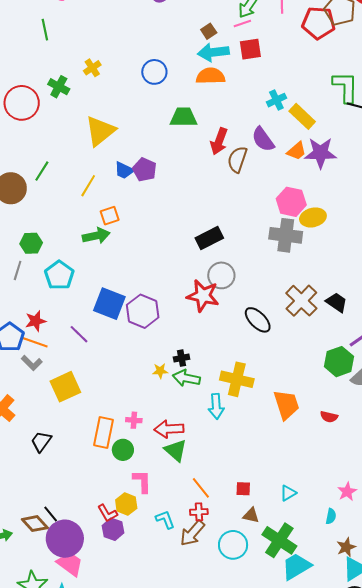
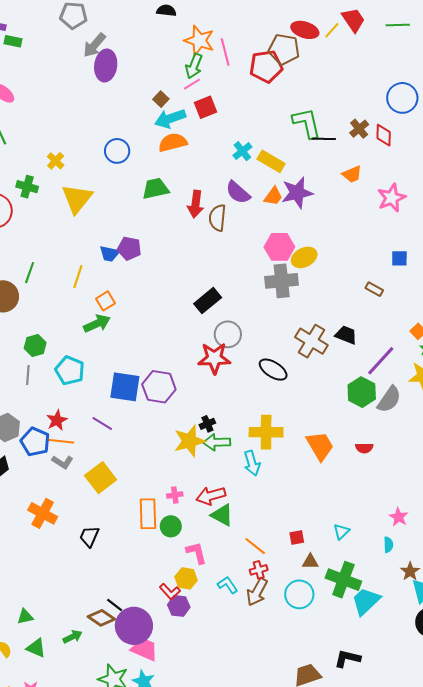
yellow triangle: (100, 131) -> (77, 199), moved
yellow star: (160, 371) -> (189, 441), size x2.0

